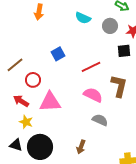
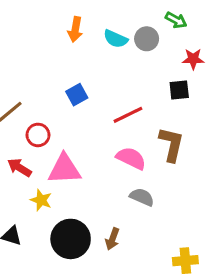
orange arrow: (39, 12) -> (75, 29), moved
gray circle: (110, 26) -> (147, 39), moved
yellow star: (26, 122) -> (41, 200), moved
black circle: (40, 147) -> (71, 239), moved

